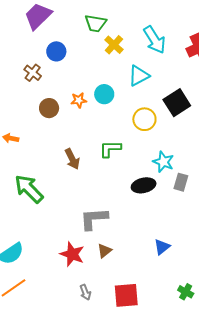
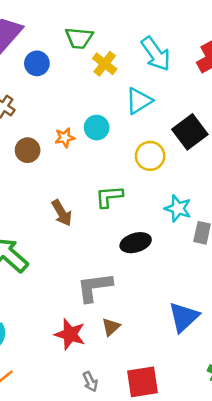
blue circle: (56, 51) -> (37, 63), moved
black ellipse: (144, 185) -> (136, 243), moved
blue triangle: (162, 247) -> (184, 317), size x1.5

